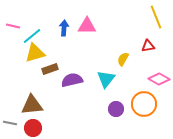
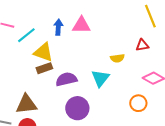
yellow triangle: (35, 53) -> (43, 52), moved, turned 35
yellow semicircle: (123, 59) -> (117, 58), turned -128
orange circle: (144, 104) -> (138, 103), size x0.7
purple circle: (116, 109) -> (77, 108), moved, size x1.5

